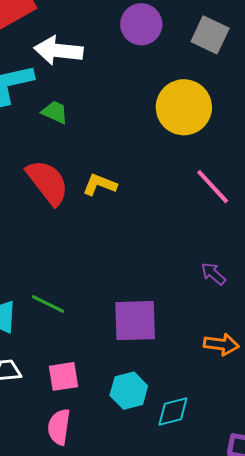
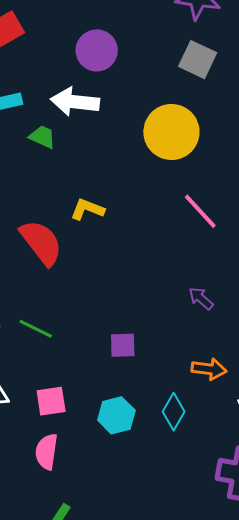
purple circle: (141, 24) -> (97, 50), moved
white arrow: (59, 51) -> (75, 102), moved
red semicircle: (48, 182) -> (41, 243), moved
purple square: (135, 321) -> (123, 345), size x0.6
cyan diamond: (173, 411) -> (174, 412), moved, turned -45

